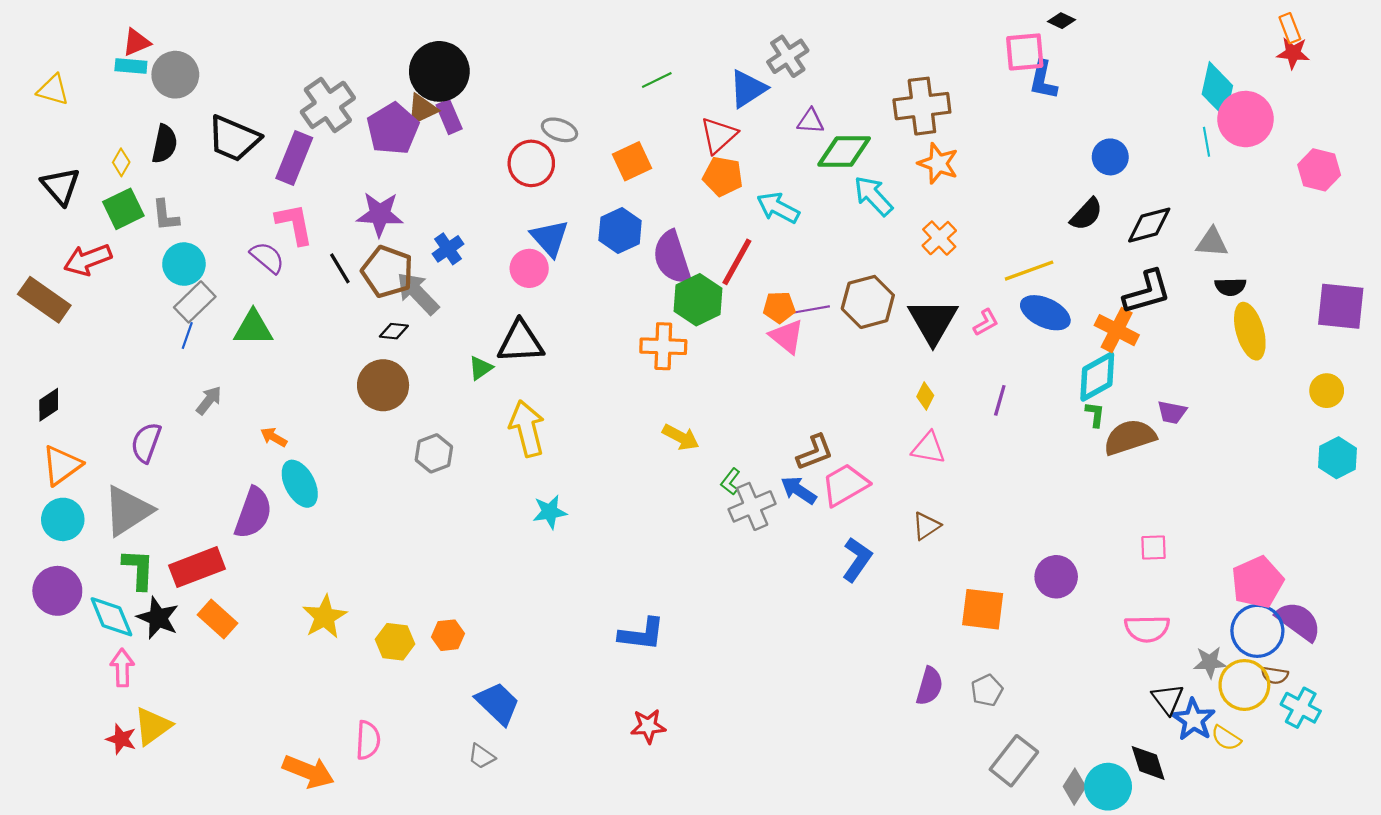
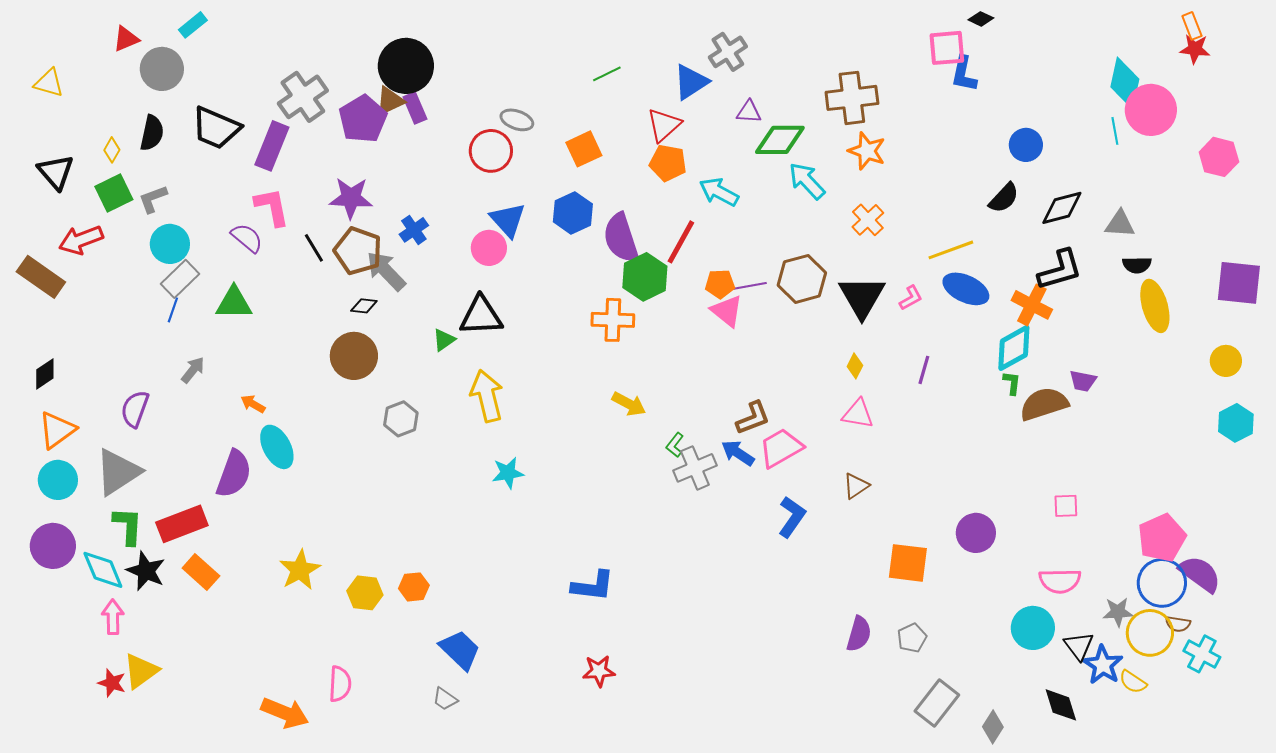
cyan rectangle: (131, 66) -> (193, 25), moved, turned -44
gray L-shape: (166, 215) -> (153, 199), turned 76
cyan circle: (1108, 787) -> (1033, 628), moved

